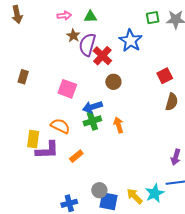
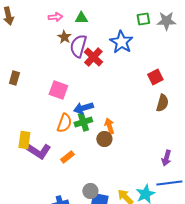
brown circle: (113, 82) -> (104, 139), moved
orange semicircle: (60, 126) -> (64, 123), moved, turned 84
purple L-shape: (47, 150) -> (38, 151), turned 35

